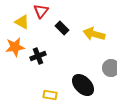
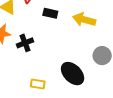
black rectangle: (62, 28) -> (50, 13), turned -32

